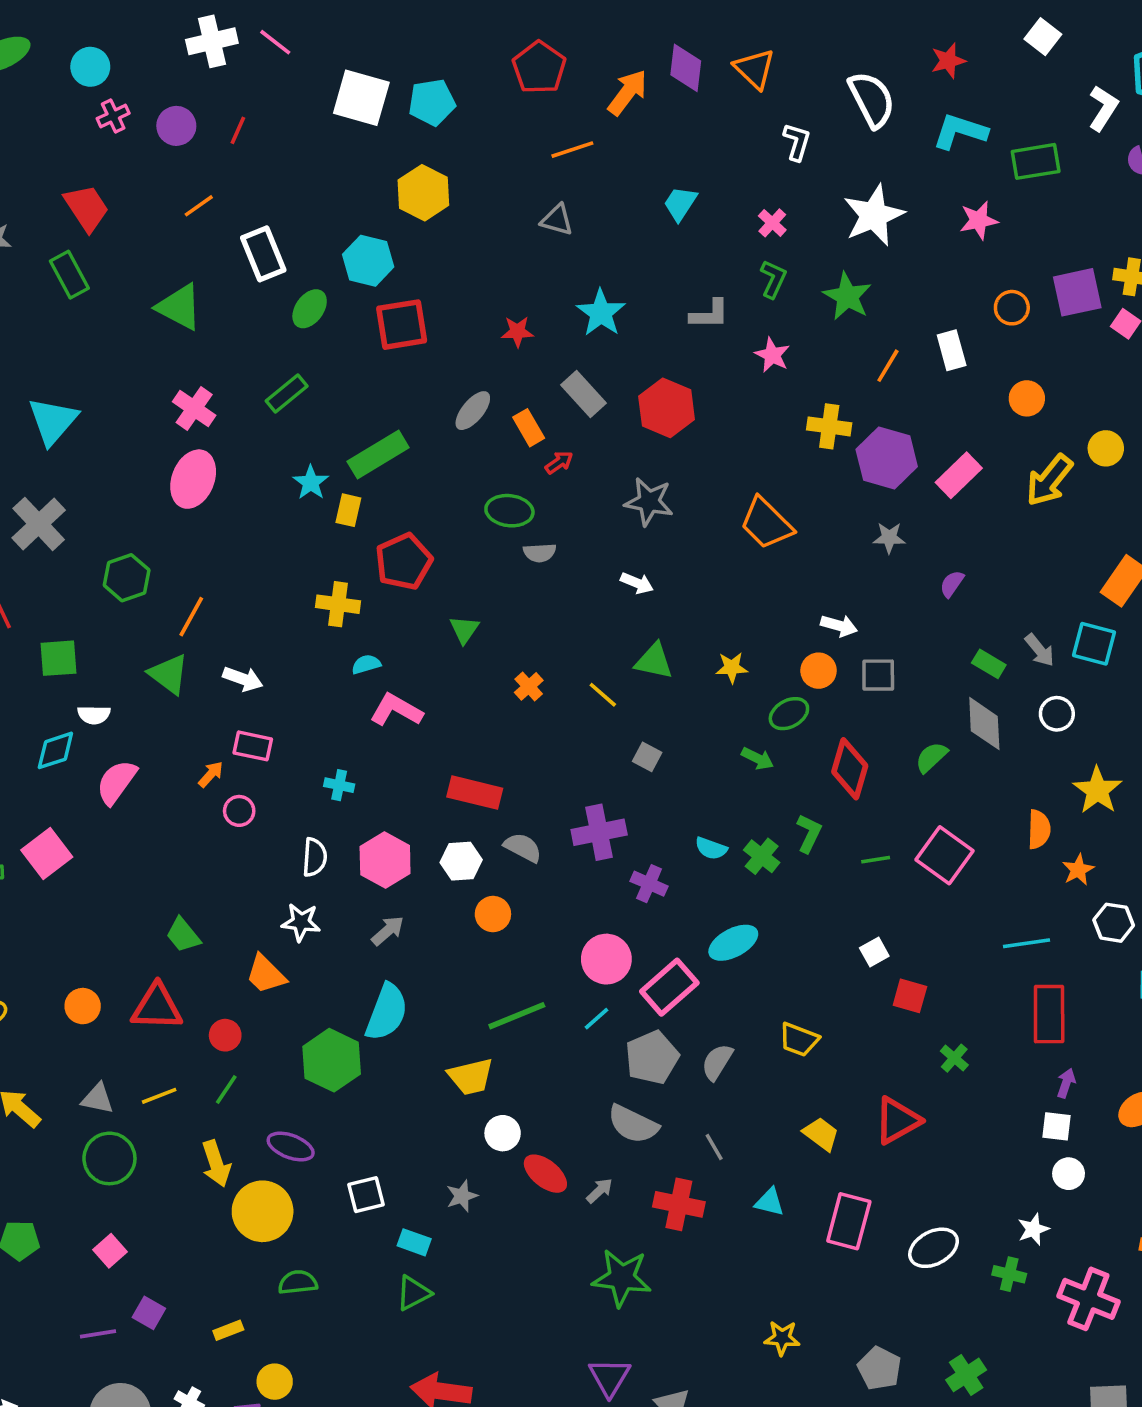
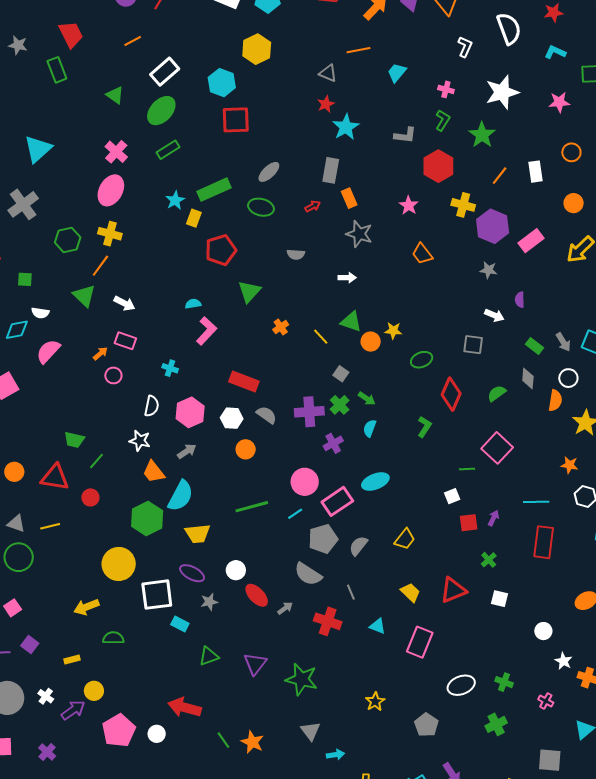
cyan L-shape: (960, 131) -> (555, 52), size x0.7
orange line: (572, 150) -> (359, 50), moved
pink cross: (772, 223) -> (446, 89), turned -35
white rectangle: (263, 254) -> (165, 72), turned 64
green triangle: (179, 307) -> (115, 95), size x0.7
green ellipse: (310, 309) -> (161, 111), moved, size x1.4
red star: (517, 332) -> (326, 104), moved, turned -30
pink star: (772, 355) -> (409, 205), moved
gray rectangle: (583, 394) -> (331, 170), turned 45
red hexagon: (667, 408) -> (438, 166), moved
orange rectangle: (529, 428) -> (349, 198), moved
green ellipse: (509, 511) -> (261, 207), moved
orange trapezoid: (766, 523) -> (422, 254), size x0.7
white arrow: (637, 583) -> (347, 278), turned -30
purple semicircle: (952, 584) -> (520, 300), turned -42
yellow cross: (338, 604) -> (110, 234), moved
white arrow: (839, 626) -> (494, 315), moved
green triangle: (464, 629) -> (249, 291), size x1.4
green square: (59, 658) -> (25, 279), size x0.7
orange circle: (819, 671) -> (371, 342), moved
pink L-shape: (396, 710) -> (206, 331), turned 96
gray diamond: (984, 724) -> (528, 378), size x0.7
green arrow: (758, 758) -> (367, 399), moved
orange semicircle: (1039, 829) -> (555, 400), moved
cyan semicircle: (711, 848) -> (370, 428), turned 84
green cross: (762, 856) -> (340, 405), moved
green line: (876, 860) -> (467, 469), moved
orange star: (1078, 870) -> (569, 465), turned 30
purple cross: (649, 884) -> (333, 443), turned 30
green trapezoid: (183, 935) -> (74, 440), turned -45
orange trapezoid: (266, 974) -> (154, 472), moved
red square: (910, 996) -> (469, 523), turned -30
yellow trapezoid: (799, 1040) -> (405, 539), turned -80
yellow trapezoid: (471, 1077) -> (198, 534), moved
purple arrow: (1066, 1083) -> (493, 518), moved
green line: (226, 1089) -> (97, 461), moved
white square: (1057, 1126) -> (499, 599), moved
purple ellipse: (291, 1147) -> (192, 573), moved
yellow arrow: (216, 1164) -> (86, 607), moved, turned 80
white square: (366, 1195) -> (157, 595), size x1.6
yellow circle: (263, 1211) -> (119, 564), moved
white star: (1033, 1229) -> (563, 661), moved, turned -30
white ellipse: (934, 1248) -> (461, 685), moved
green star: (622, 1278) -> (302, 679), moved
green triangle: (413, 1293) -> (209, 656), moved
pink cross: (1088, 1299) -> (546, 701), size x0.5
yellow star: (782, 1338) -> (375, 702), turned 30
green cross: (966, 1375) -> (496, 724), moved
purple triangle: (610, 1377) -> (255, 664), moved

